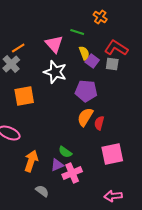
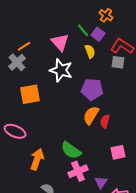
green line: (77, 32) -> (83, 30), turned 32
purple square: (92, 61) -> (98, 34), moved
green semicircle: (65, 152) -> (71, 150), size x1.5
pink square: (112, 154) -> (118, 152), size x0.7
purple triangle: (57, 165) -> (101, 182), moved, turned -32

